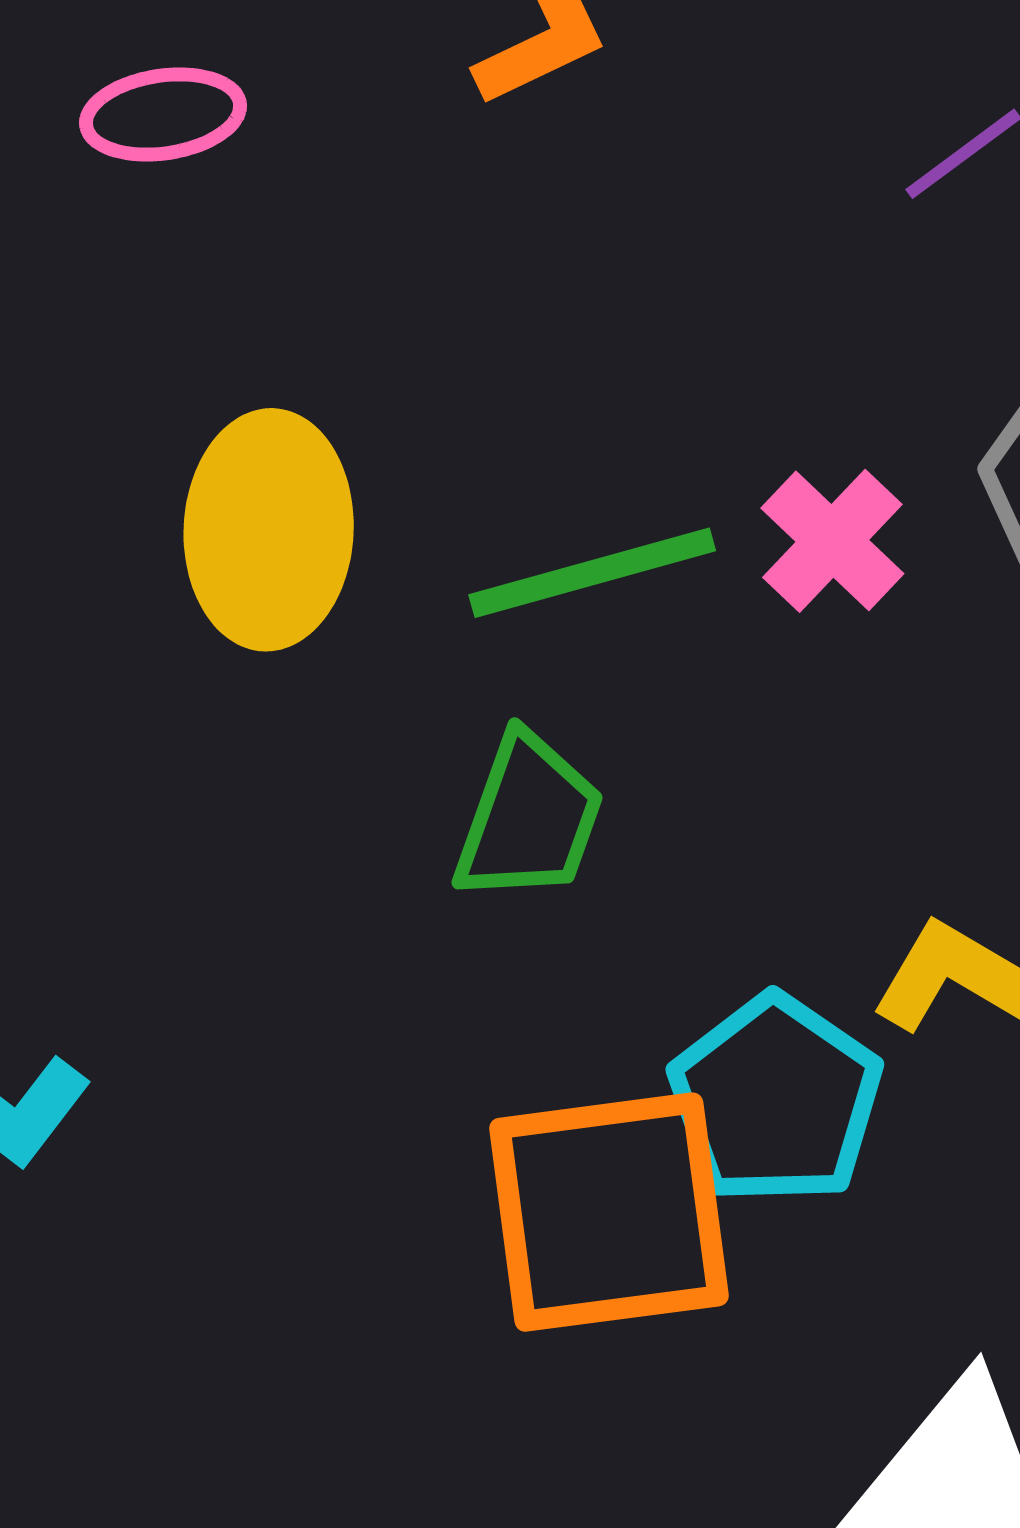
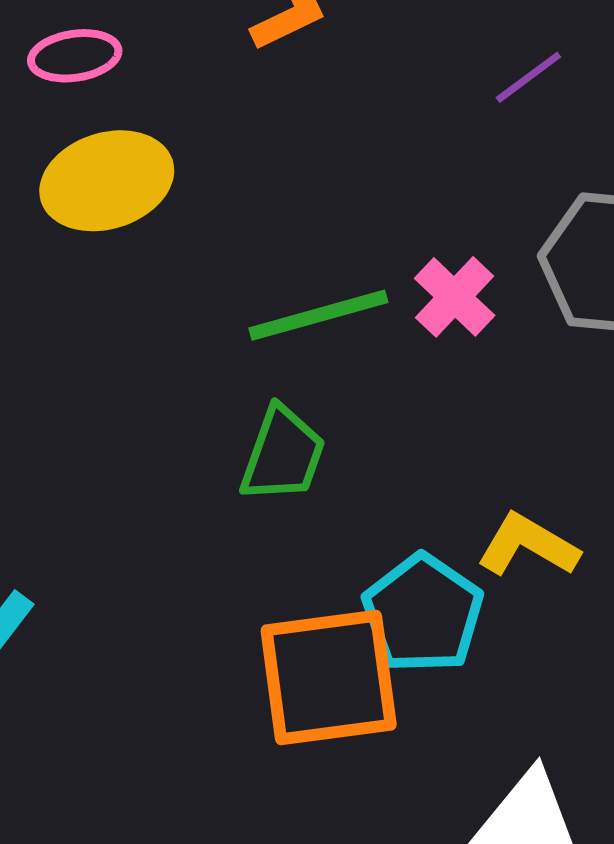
yellow ellipse: (269, 530) -> (107, 181), moved, turned 70

